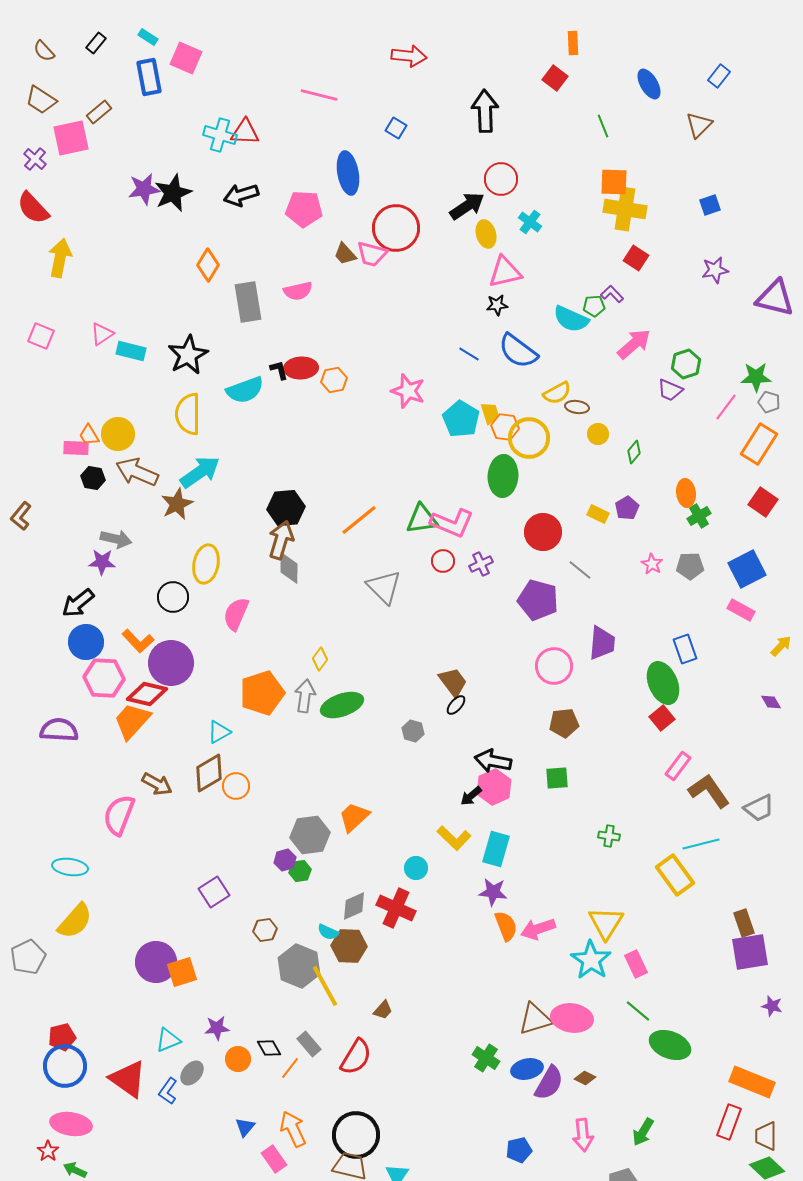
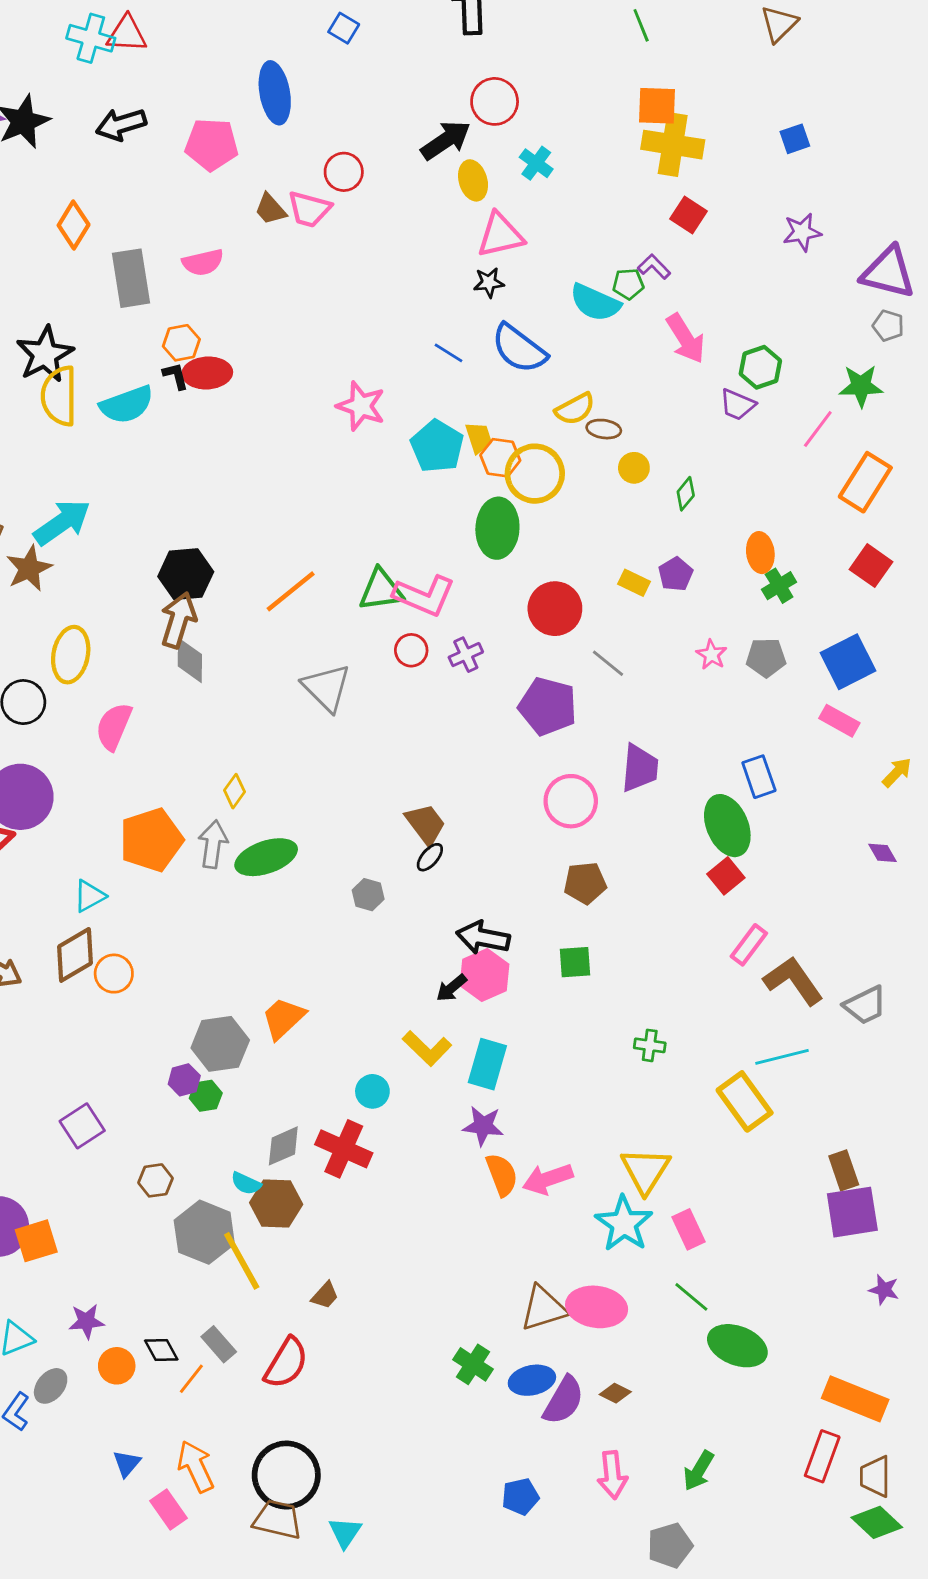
red circle: (396, 228) -> (344, 172), size x0.6
pink arrow: (634, 344) -> (686, 339), turned 99
orange hexagon: (334, 380) -> (181, 343), moved
gray pentagon: (769, 402) -> (888, 326), moved
yellow semicircle: (188, 414) -> (59, 396), moved

